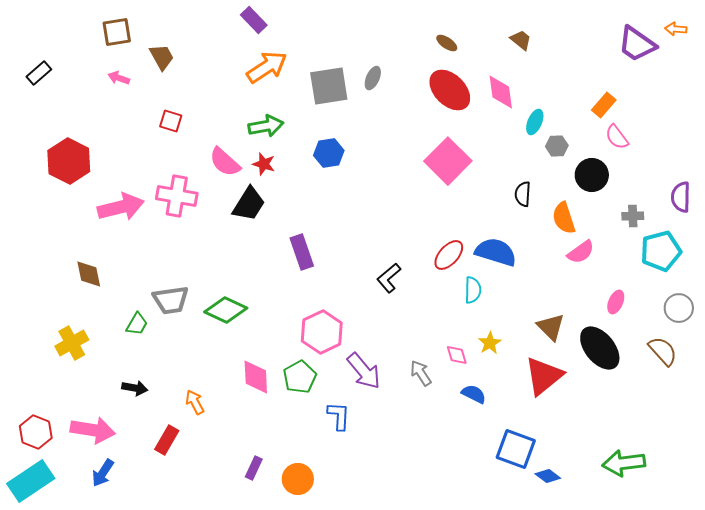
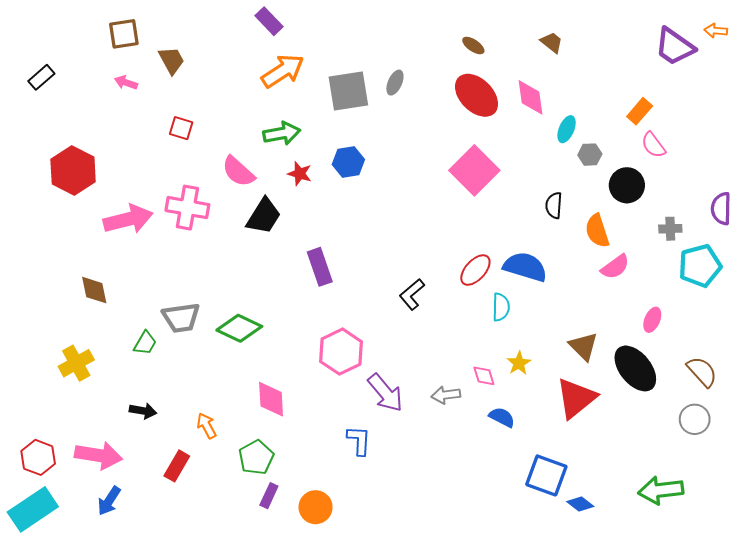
red star: (264, 164) -> (300, 174), moved
gray circle: (679, 308) -> (695, 419), moved
gray arrow: (421, 373) -> (446, 395), turned -64
green pentagon: (300, 377) -> (256, 457), moved

